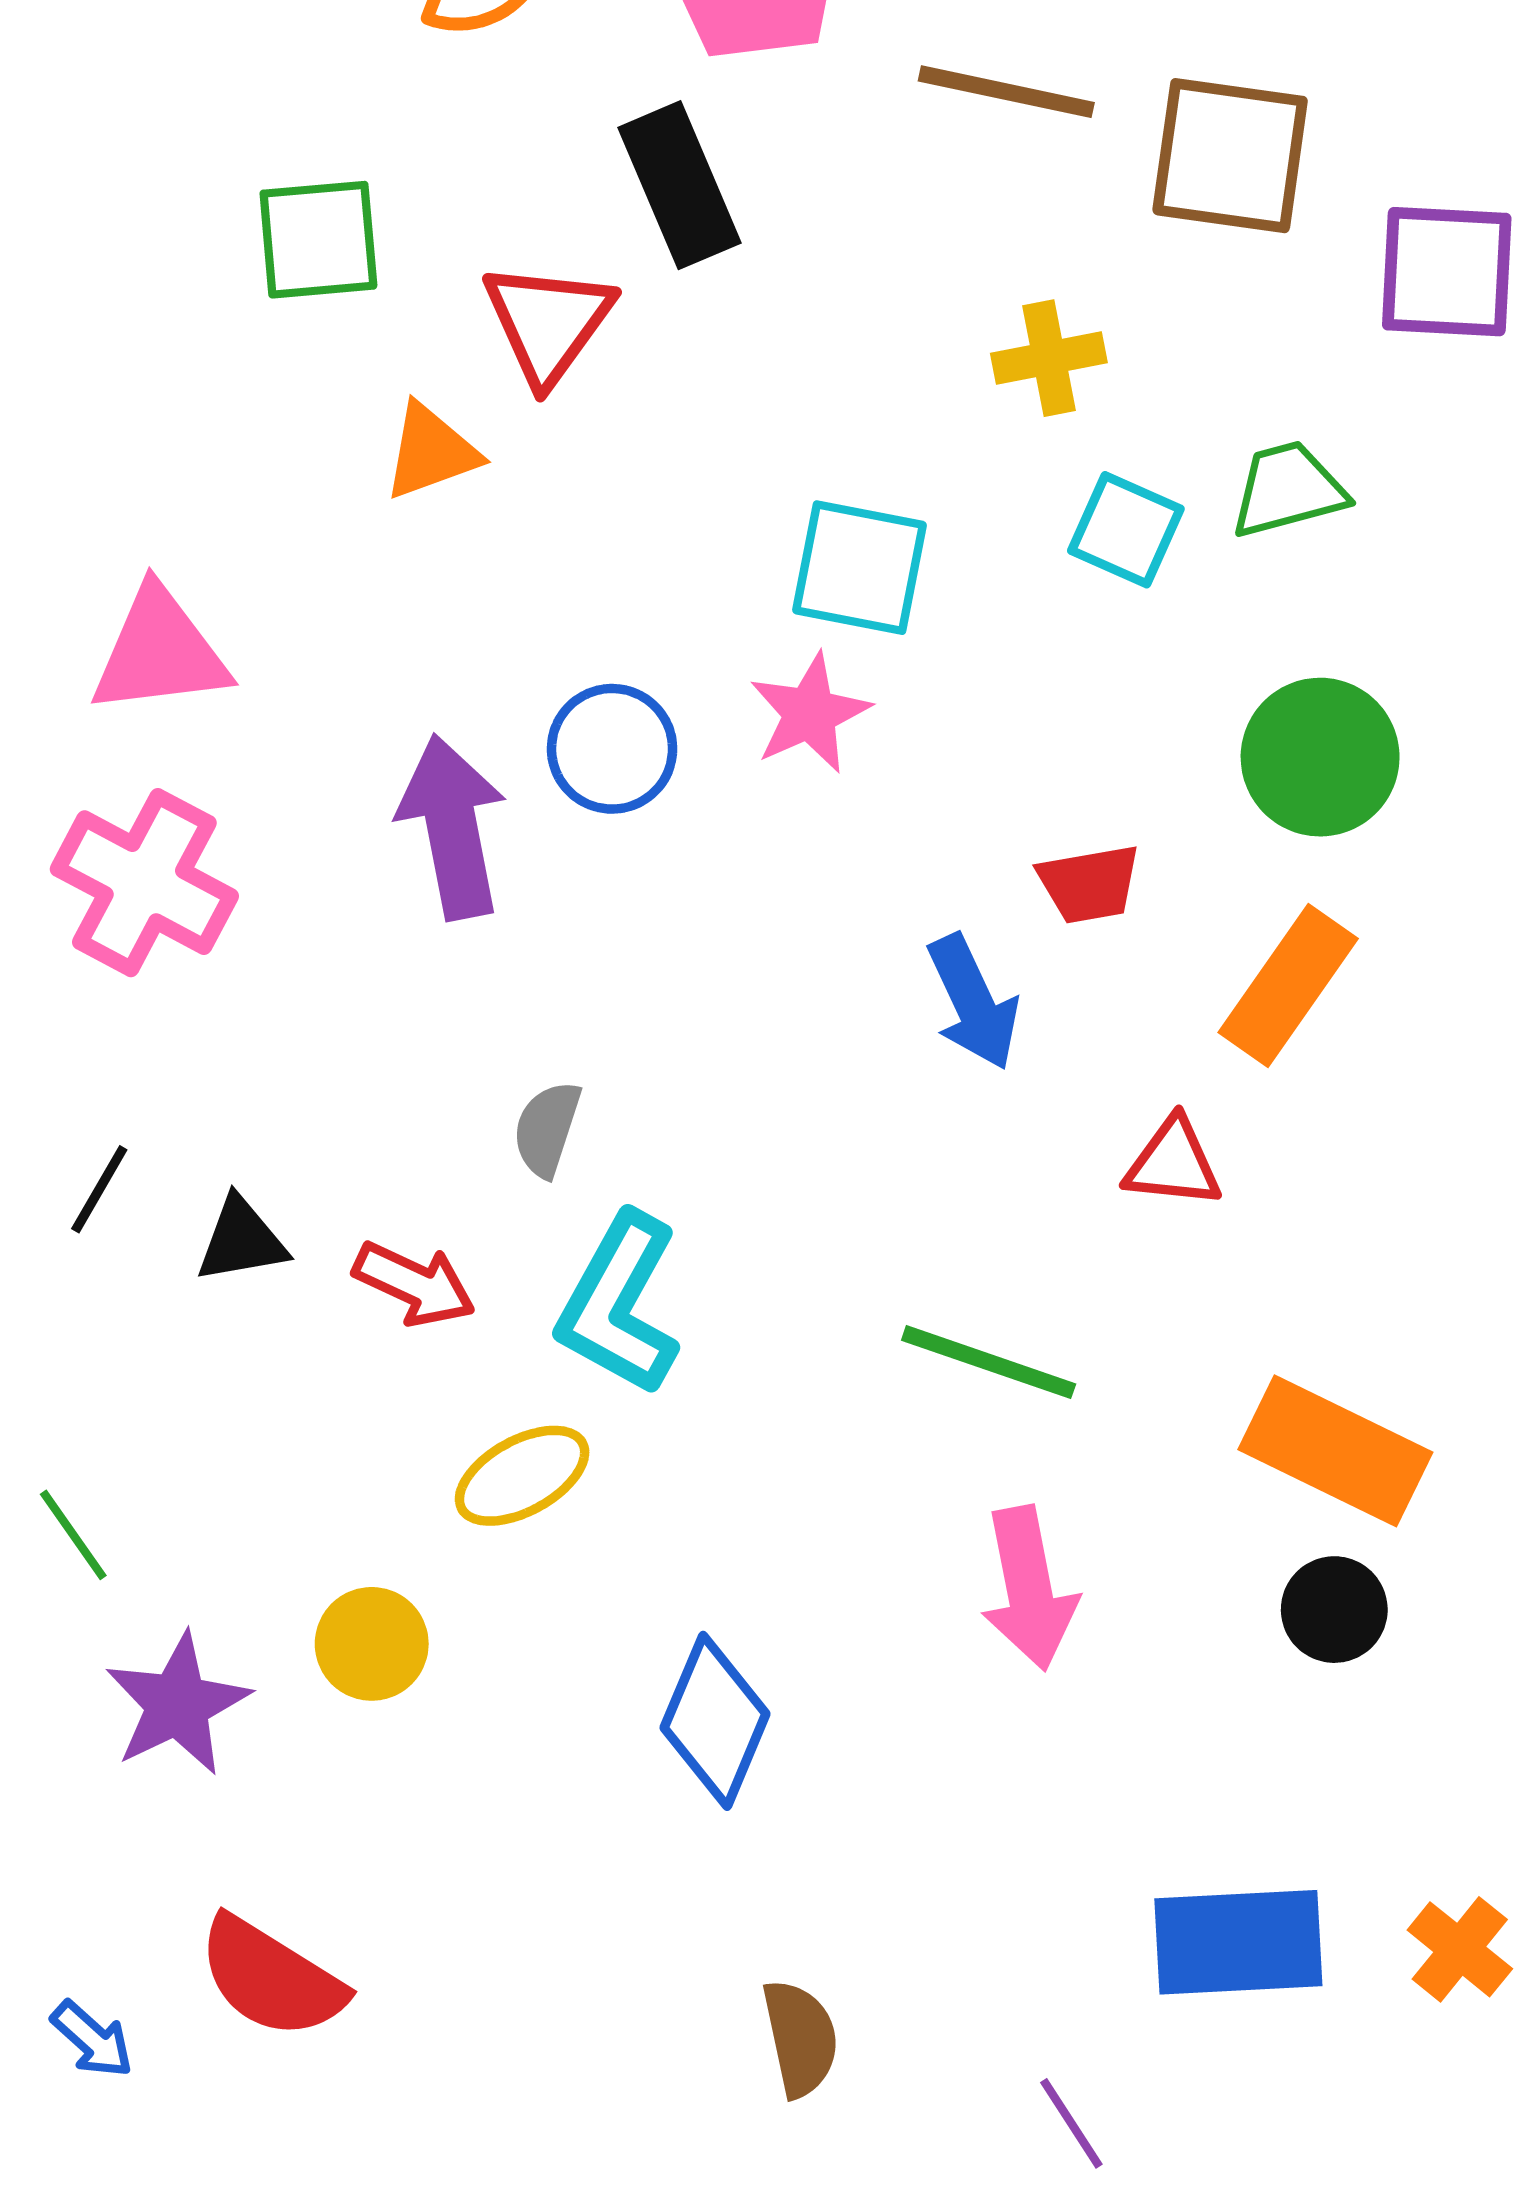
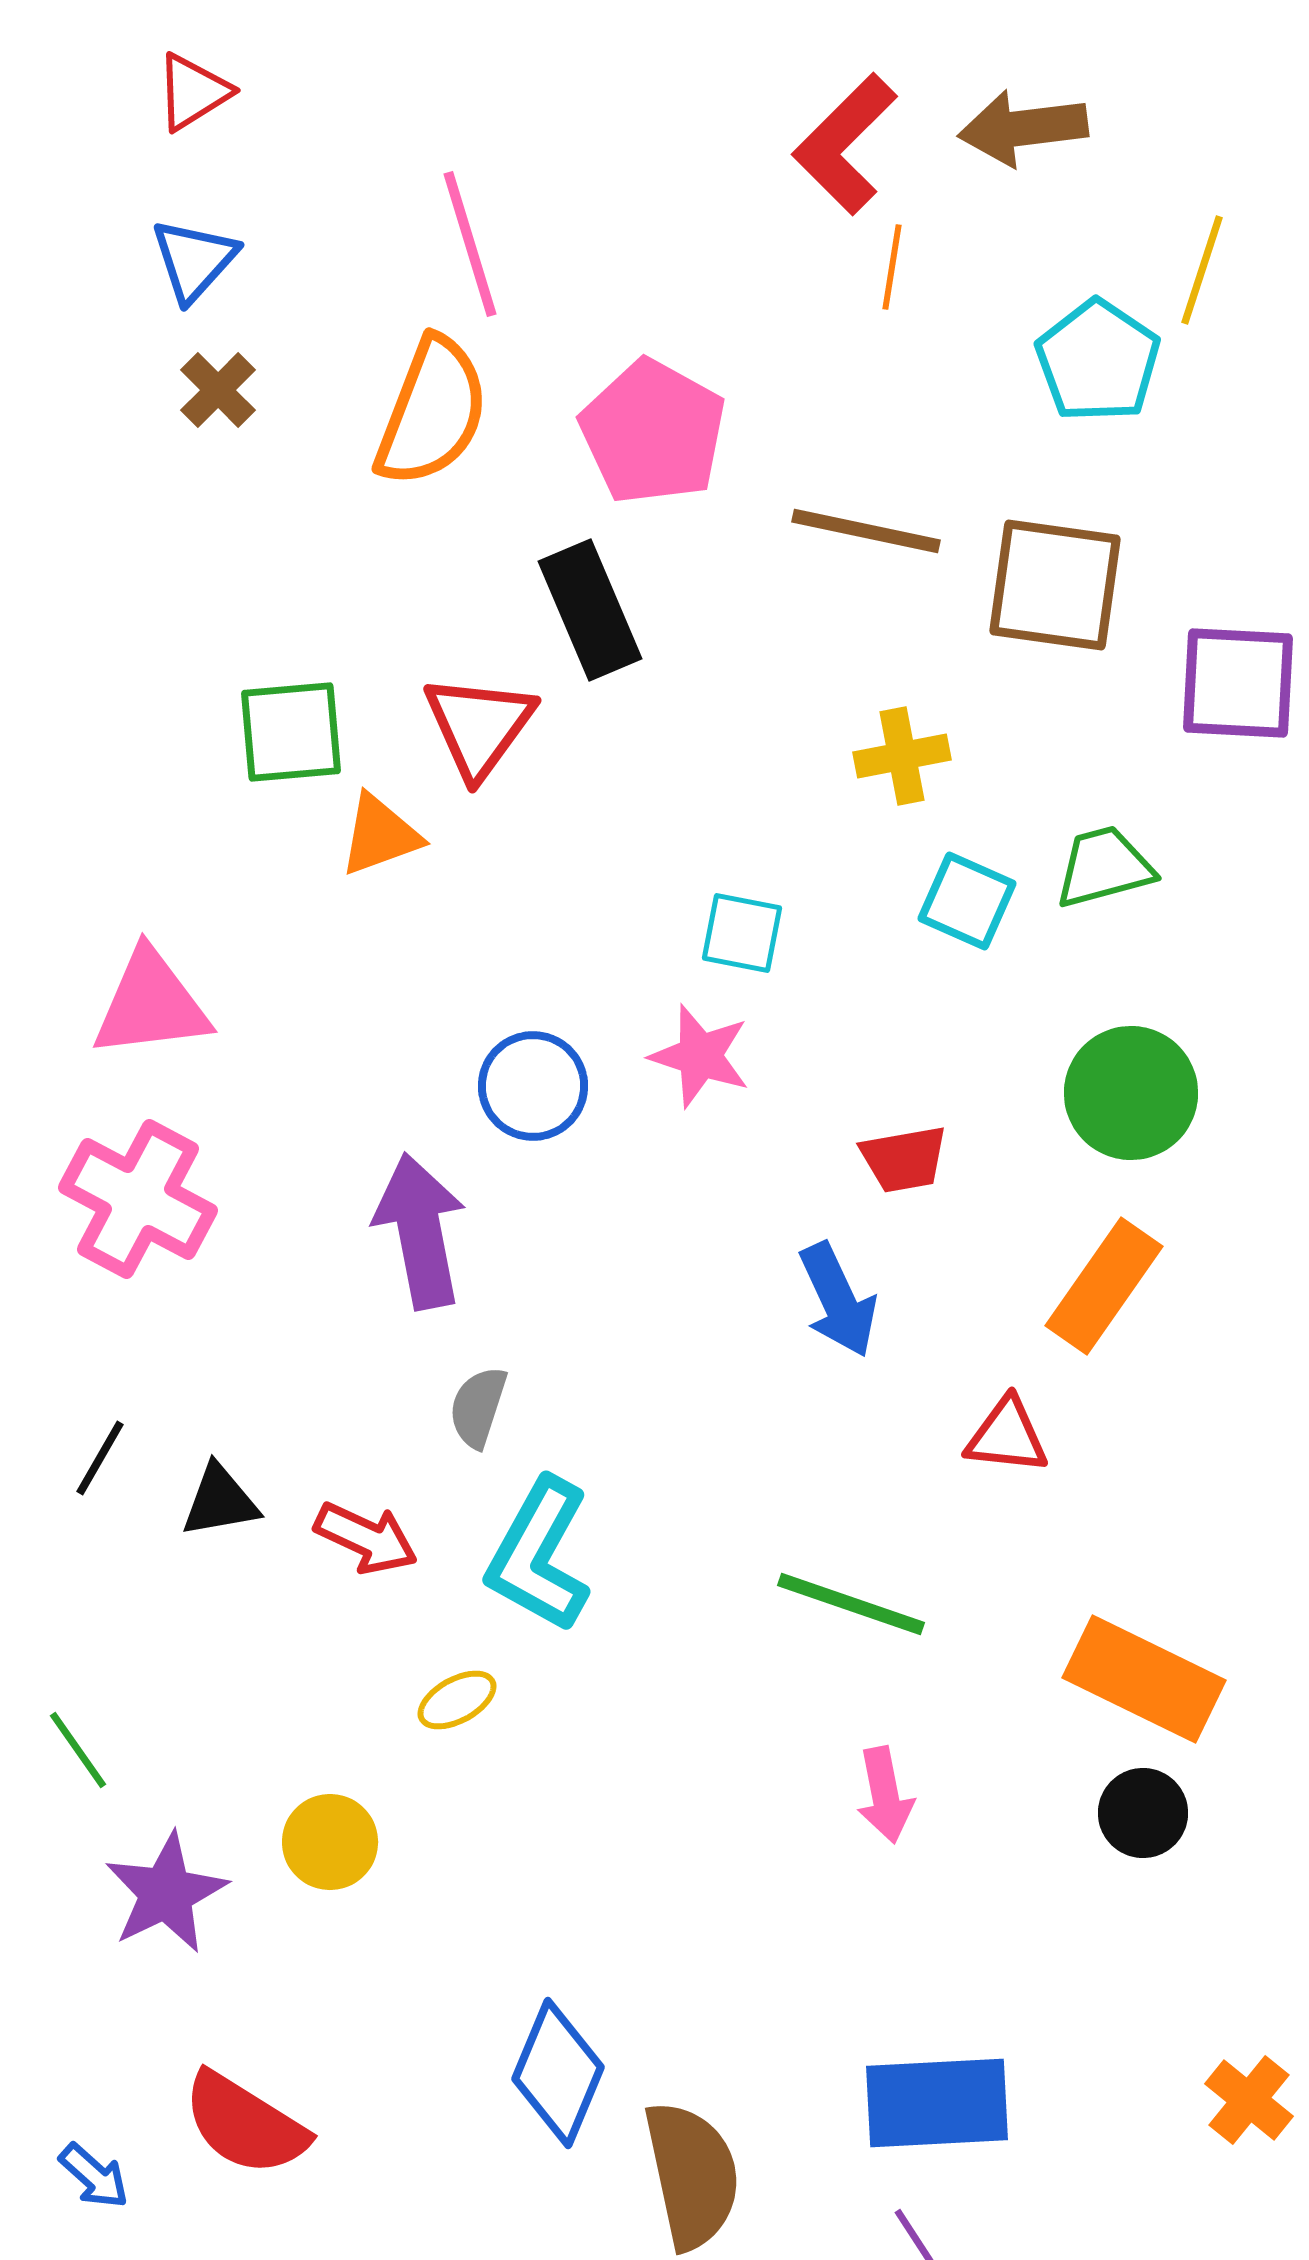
green square: (318, 240) -> (291, 732), moved
cyan square: (859, 568) -> (742, 933), size x0.7
pink star: (810, 713) -> (700, 1056), turned -30
purple arrow: (452, 827) -> (420, 1231), moved
red trapezoid: (1089, 884) -> (904, 1159), moved
yellow ellipse: (522, 1476) -> (457, 1700), size x0.7
pink arrow: (1029, 1588) -> (885, 1795), size x0.7
blue diamond: (715, 1721) -> (558, 2073), moved
blue rectangle: (1238, 1942) -> (937, 2103), moved
brown semicircle: (800, 2038) -> (692, 2175), size x1.5

